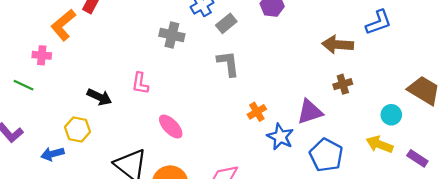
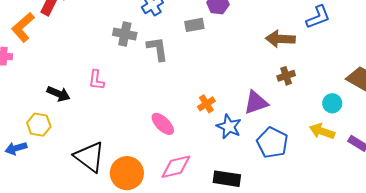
gray rectangle: (226, 23) -> (194, 25), moved, turned 30
gray L-shape: (228, 64) -> (157, 49), moved
pink ellipse: (171, 127) -> (163, 124), moved

